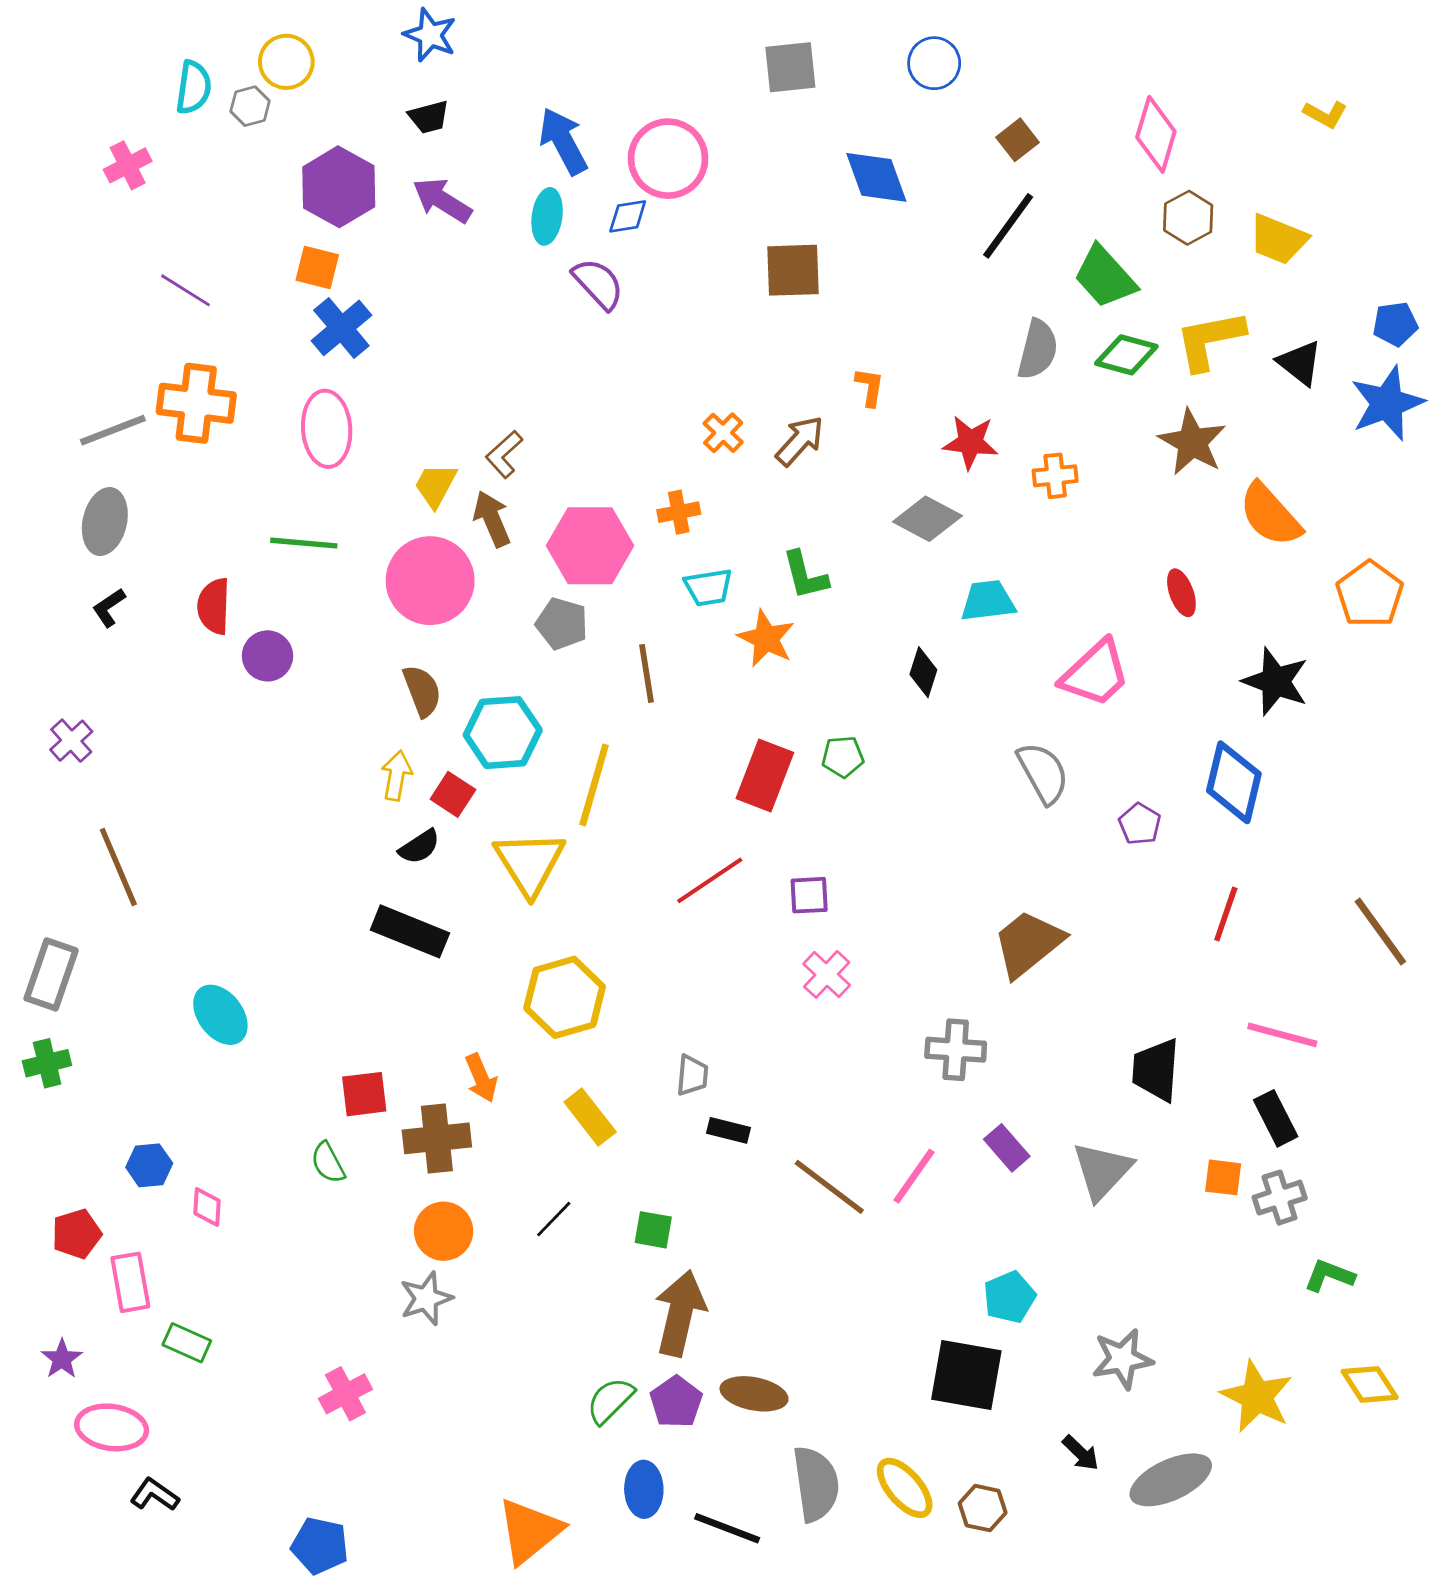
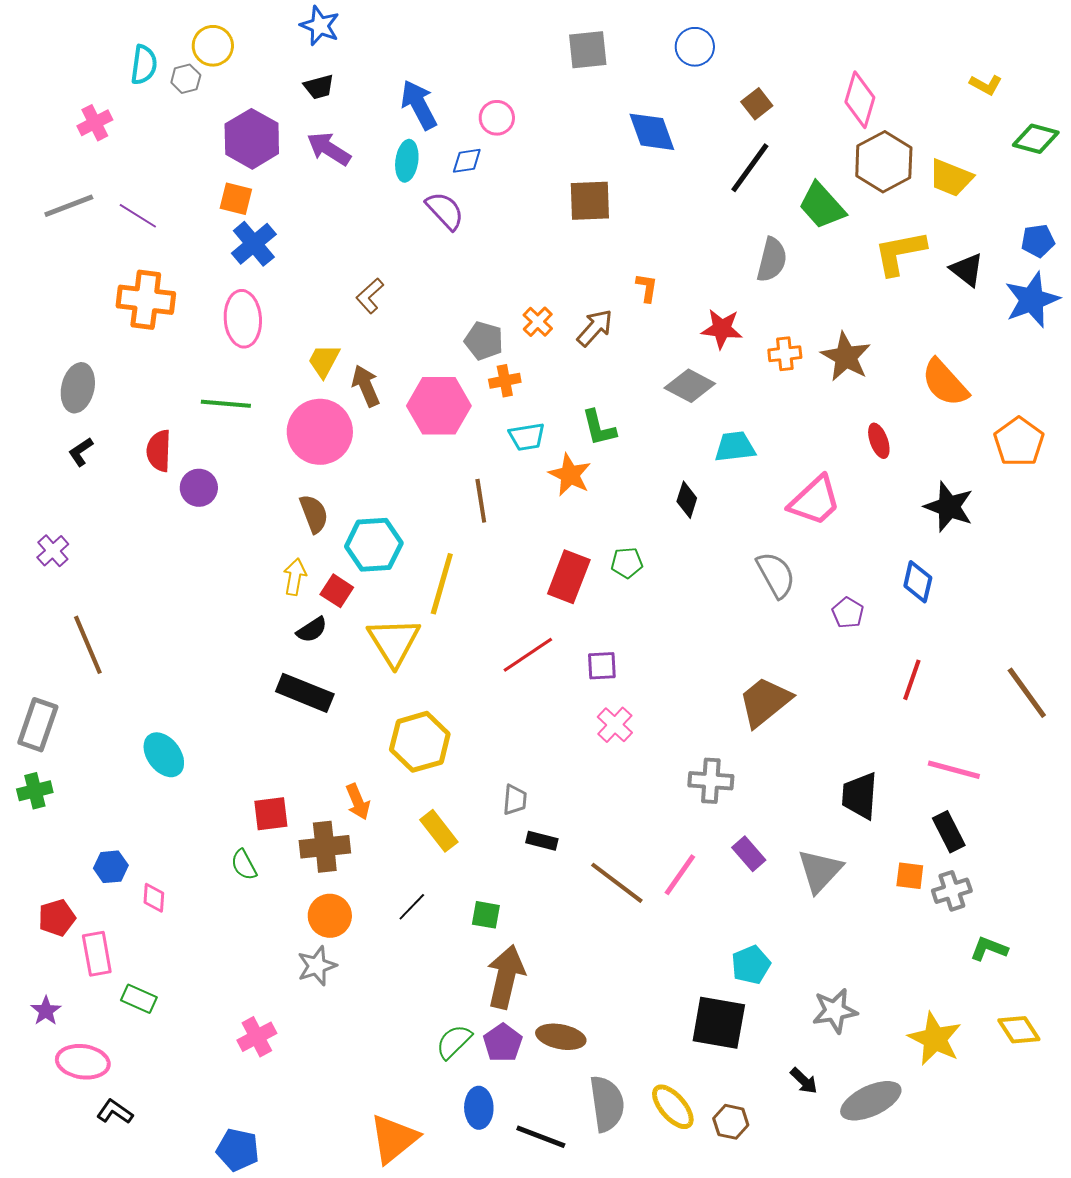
pink circle: (668, 159) -> (497, 118), size x0.6
brown hexagon: (1188, 218) -> (884, 162), size x1.5
green diamond: (1126, 355) -> (1036, 139), moved
gray line: (113, 430) -> (69, 206), moved
brown star: (1192, 442) -> (846, 357), moved
brown L-shape: (504, 454) -> (370, 296), moved
gray pentagon: (562, 624) -> (484, 341), moved
blue diamond: (1234, 782) -> (918, 582), size x0.7

